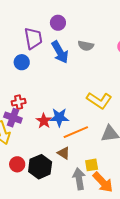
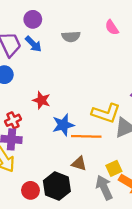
blue arrow: (60, 52) -> (33, 44), moved, size x0.7
yellow L-shape: (99, 100) -> (106, 113), moved
red star: (44, 121) -> (41, 100), moved
orange line: (76, 132) -> (86, 136), turned 40

